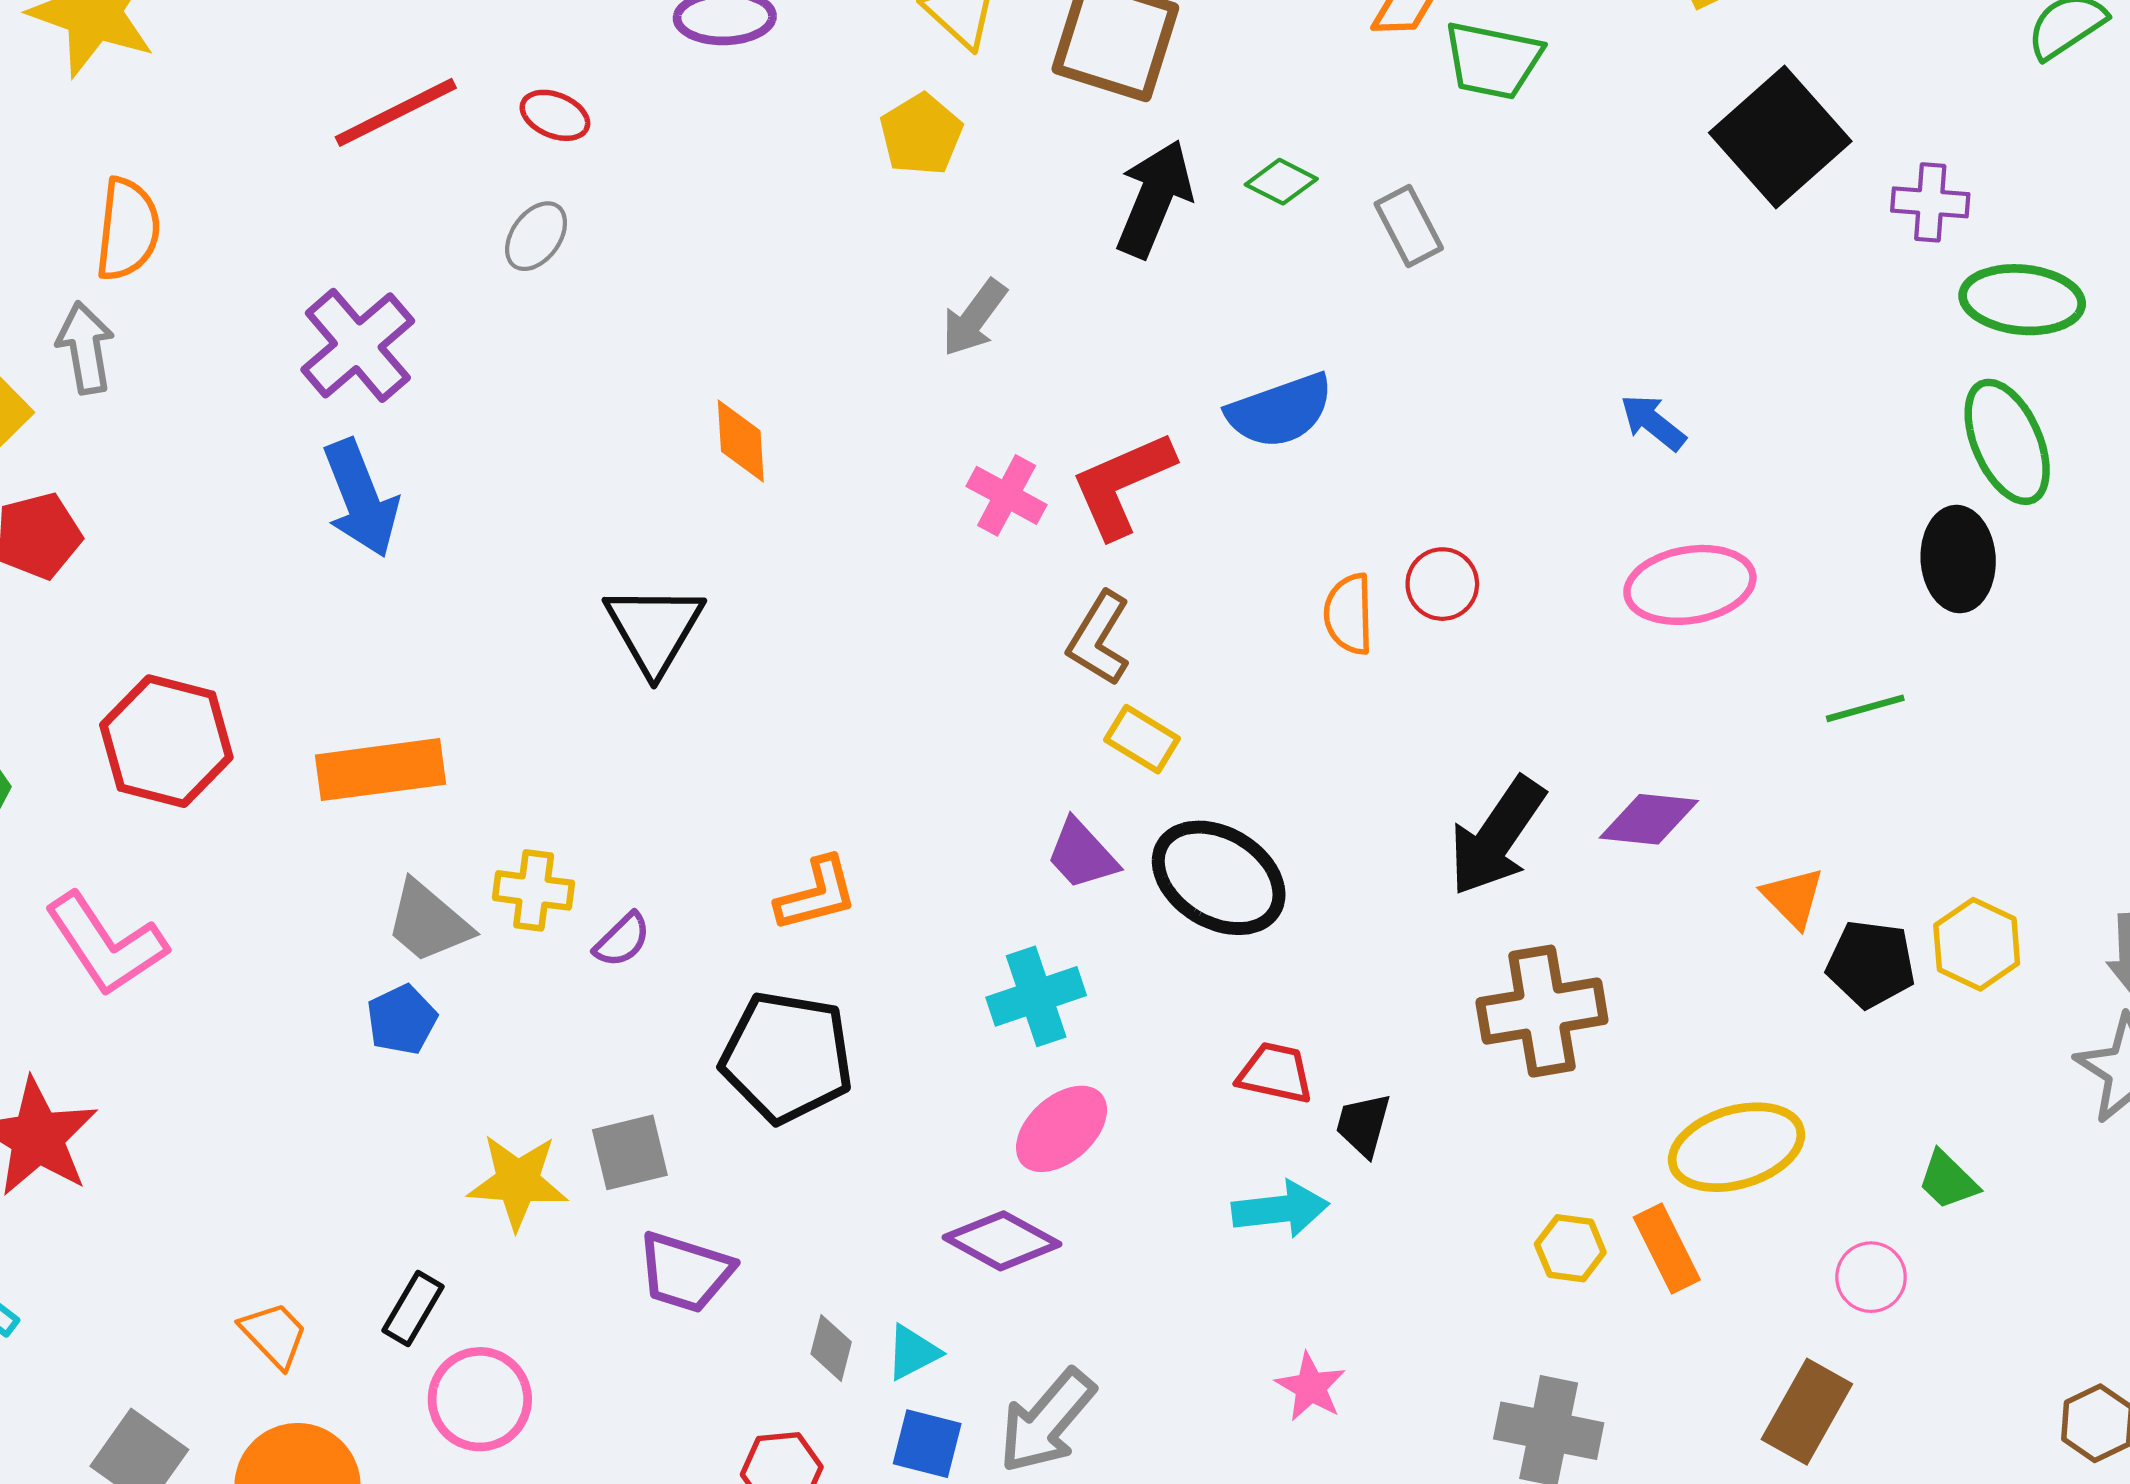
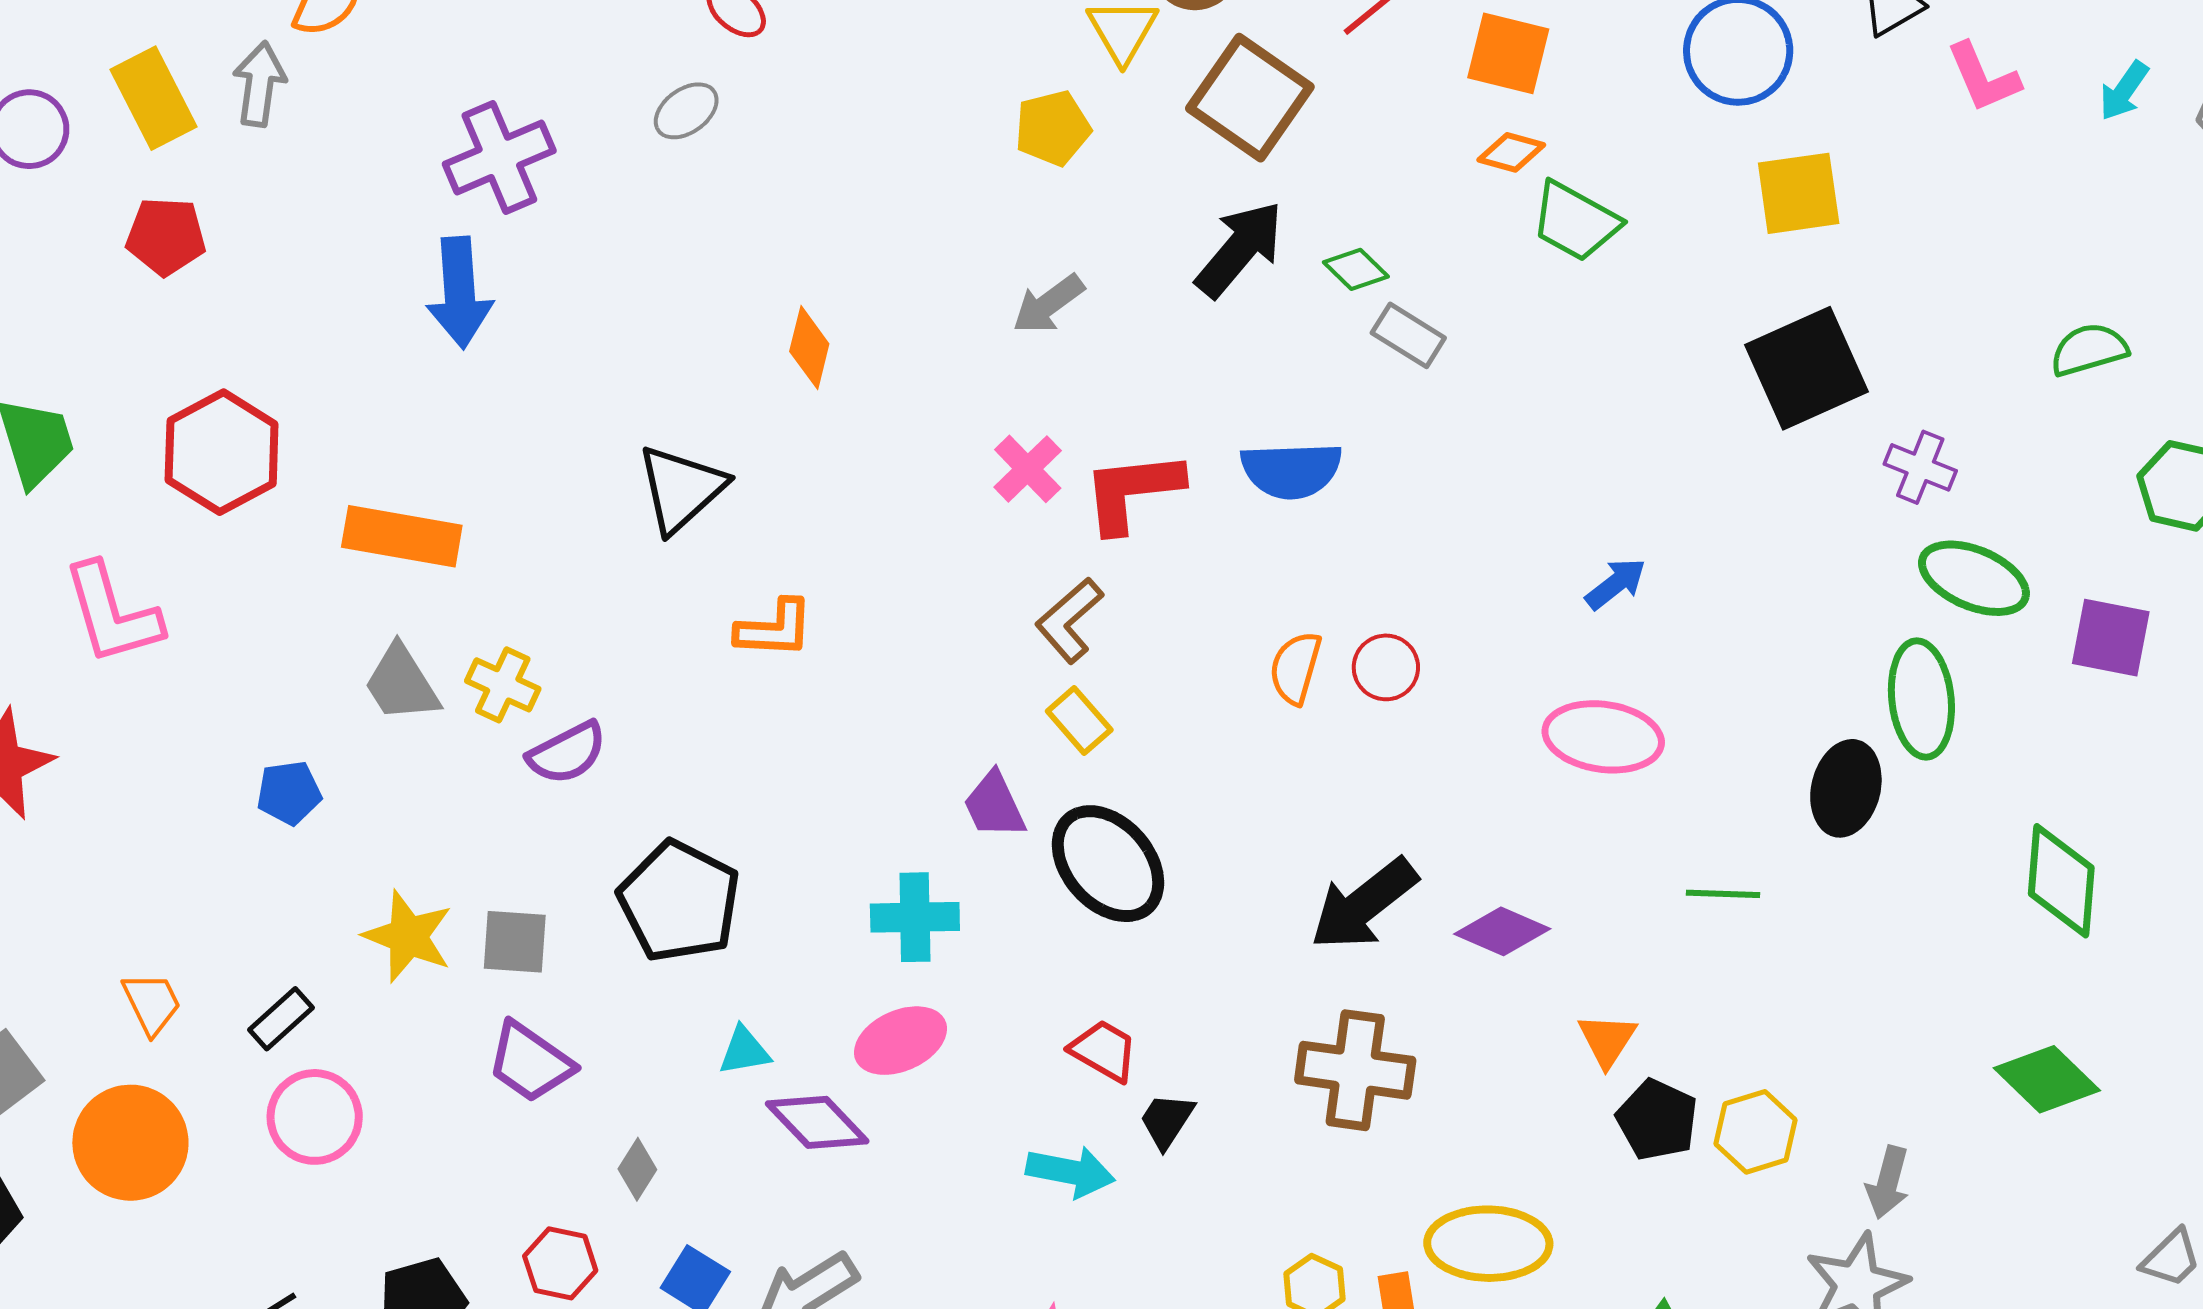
gray rectangle: (1409, 226) -> (1408, 335), moved, turned -48
blue arrow: (1653, 422) -> (1616, 584), turned 86
orange L-shape: (817, 894) -> (774, 629), moved
purple semicircle: (622, 940) -> (567, 753), size x1.4
blue pentagon: (402, 1020) -> (289, 793), moved
cyan triangle: (913, 1352) -> (744, 1051), moved

